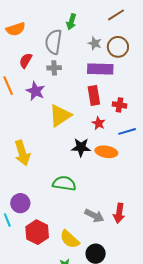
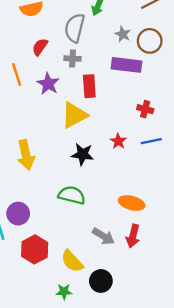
red rectangle: (94, 95) -> (89, 86), moved
red star: (99, 123) -> (118, 141), moved
black star: (81, 147) -> (82, 154), moved
orange ellipse: (106, 152) -> (132, 203), moved

